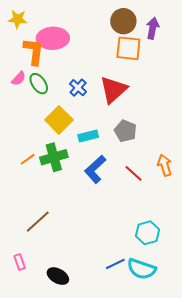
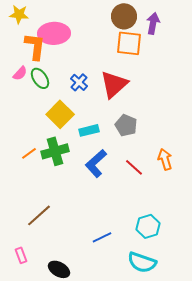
blue line: (115, 264) -> (102, 237), moved

